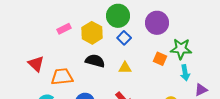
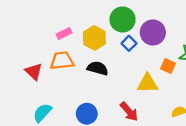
purple circle: (157, 23) -> (153, 32), moved
yellow triangle: (125, 68) -> (147, 83), moved, size x1.5
orange trapezoid: (62, 77) -> (62, 61), moved

